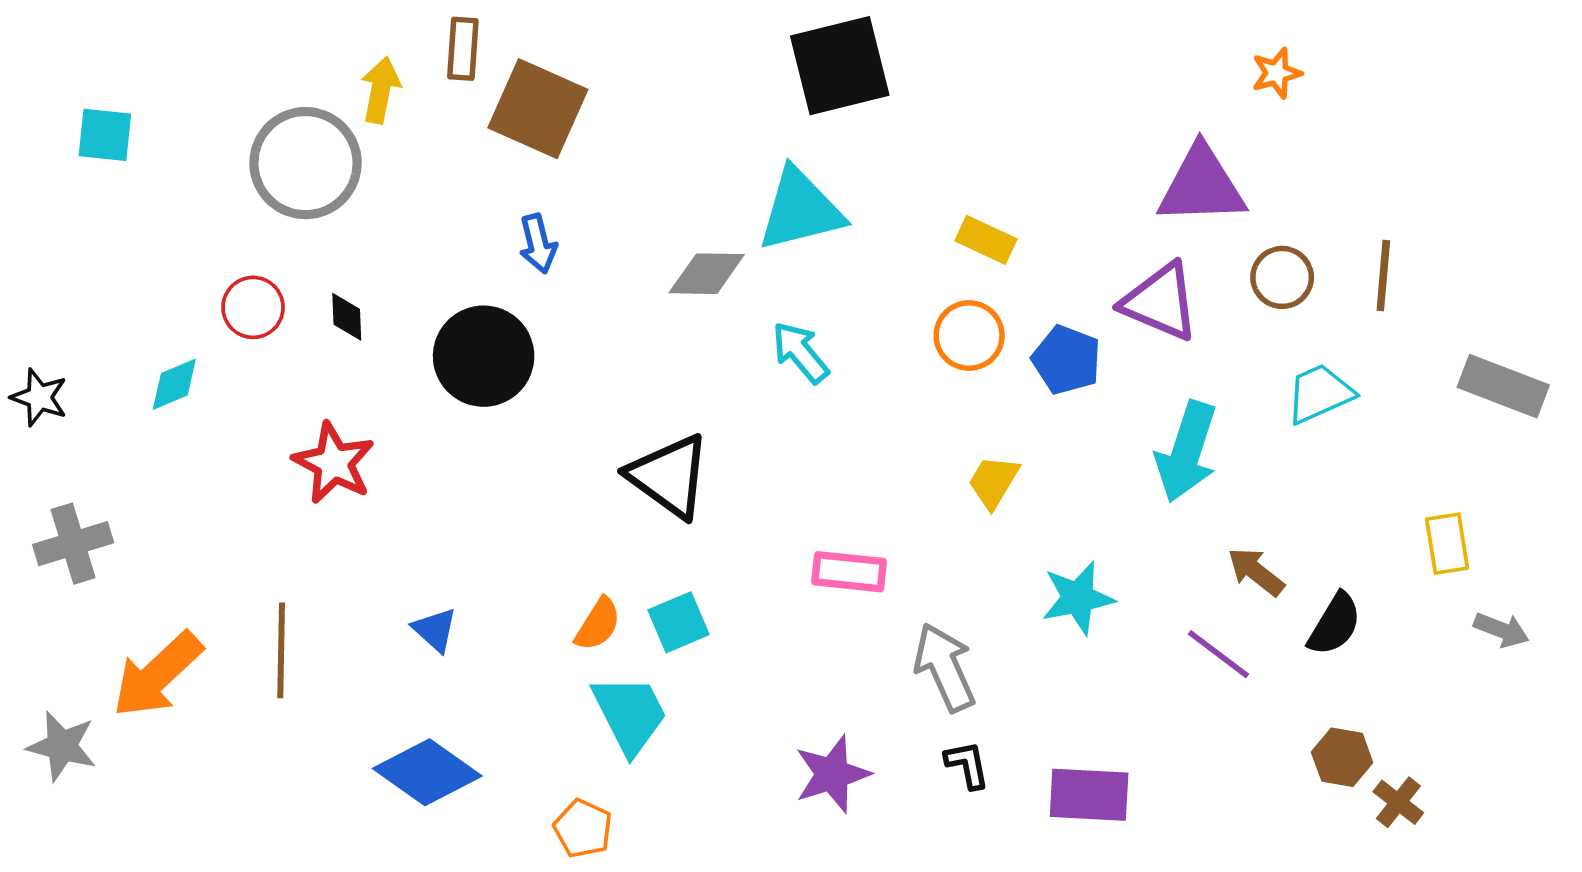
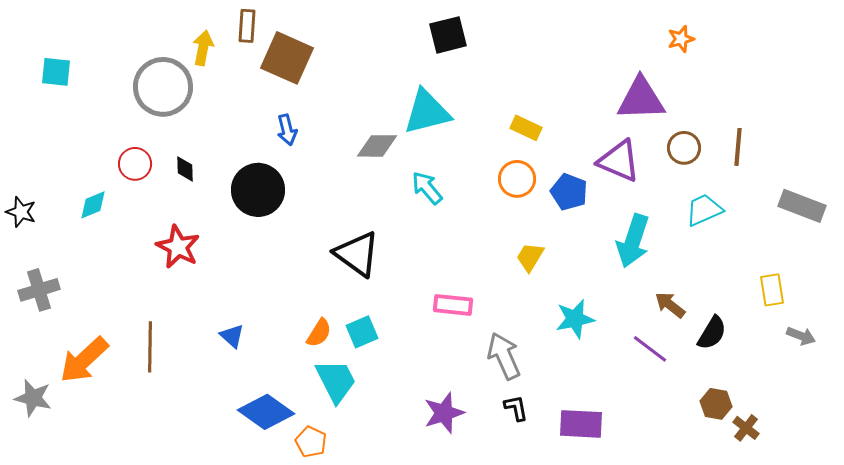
black square: (840, 66) -> (448, 35), size x0.7
blue diamond: (427, 772) -> (266, 412), moved

